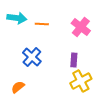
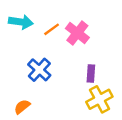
orange line: (42, 24) -> (52, 29), turned -40
pink cross: (81, 27) -> (77, 33), moved

